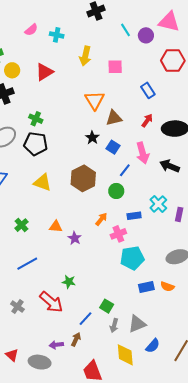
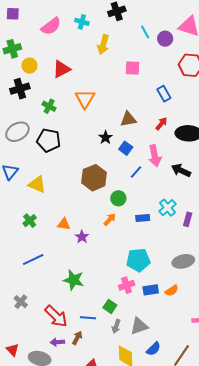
pink semicircle: (31, 30) -> (51, 26), size x1.5
cyan cross: (57, 35) -> (82, 22), moved
yellow arrow: (85, 56) -> (103, 45), moved
orange triangle: (95, 100) -> (85, 99), moved
green cross: (36, 119) -> (49, 106), moved
yellow triangle: (42, 182) -> (37, 184), moved
green circle: (116, 191) -> (118, 198), moved
pink cross: (118, 234) -> (127, 285), moved
green star: (69, 282) -> (74, 280), size x1.5
orange semicircle: (167, 287) -> (172, 291), turned -56
red arrow: (51, 302) -> (56, 316), moved
blue line: (86, 319) -> (88, 318), turned 49

